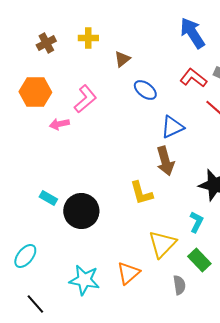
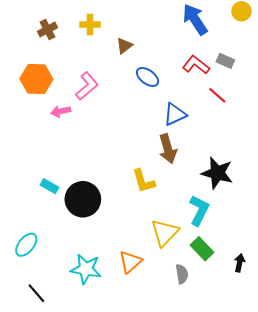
cyan L-shape: (196, 222) -> (199, 210), size x1.4

